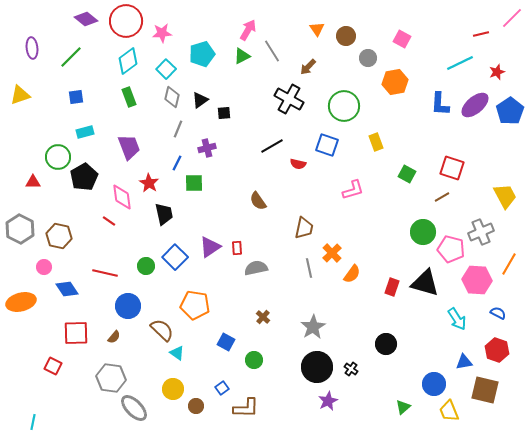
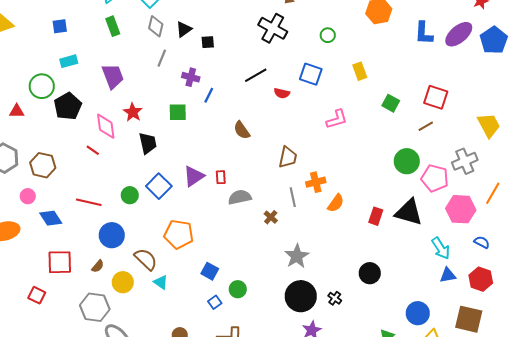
green circle: (344, 106) -> (328, 35), size x0.5
purple cross: (207, 148) -> (191, 77), turned 30
blue line: (177, 163) -> (209, 95), moved
orange cross: (332, 253) -> (316, 182), turned 30
brown cross: (263, 317) -> (271, 217), moved
blue triangle: (464, 362) -> (448, 275), moved
blue square: (222, 388) -> (215, 302), moved
yellow circle: (173, 389) -> (123, 282), moved

